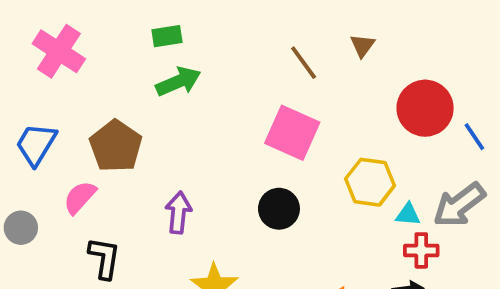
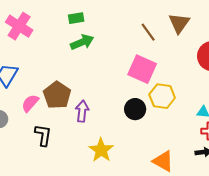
brown triangle: (362, 46) -> (179, 23), size x1.6
brown pentagon: (116, 146) -> (57, 95), moved
yellow hexagon: (370, 182) -> (162, 96), moved

